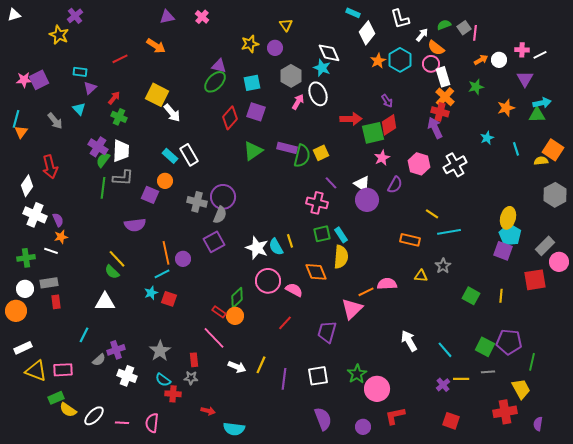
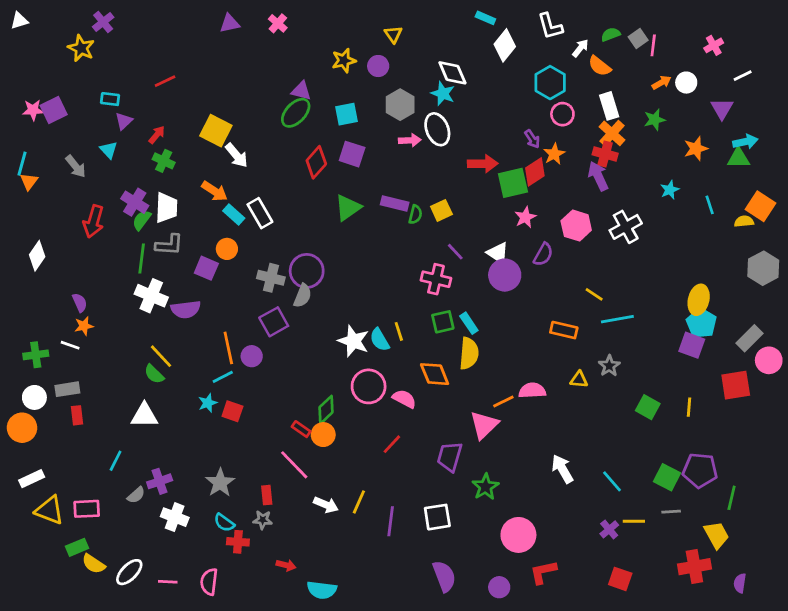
orange arrow: (156, 46) -> (215, 191), moved
pink cross: (522, 50) -> (714, 45), moved, turned -32
orange star: (378, 61) -> (554, 154), moved
pink circle: (431, 64) -> (562, 114), moved
pink arrow: (298, 102) -> (410, 140), turned 56
green semicircle: (302, 156) -> (415, 215), size x0.6
red arrow: (50, 167) -> (94, 221), moved, turned 30
white cross: (35, 215) -> (151, 296), moved
purple square: (214, 242) -> (274, 322), moved
green star: (357, 374) -> (485, 487), moved

